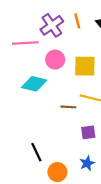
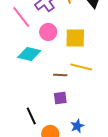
pink line: (25, 43) -> (21, 17), turned 55
purple square: (88, 132) -> (60, 98), moved

